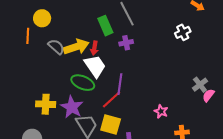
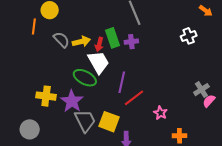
green rectangle: (105, 26) -> (113, 38), moved
yellow arrow: (76, 47) -> (81, 42), size x0.7
red line: (112, 99) -> (134, 98), moved

